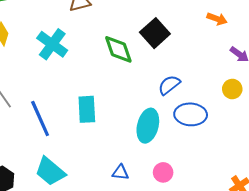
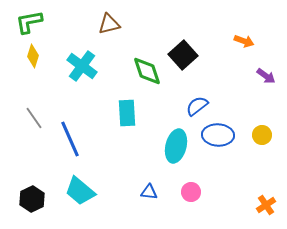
yellow circle: (232, 89) -> (262, 135), moved
cyan rectangle: (87, 109) -> (127, 113), moved

